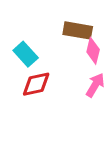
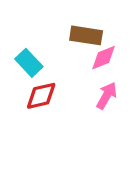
pink diamond: (93, 51) -> (103, 58), turned 56

